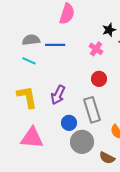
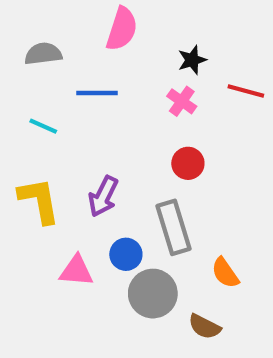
black star: (109, 30) -> (192, 60), moved
gray semicircle: (31, 40) -> (43, 54), moved
pink triangle: (32, 138) -> (76, 271), moved, size x0.7

